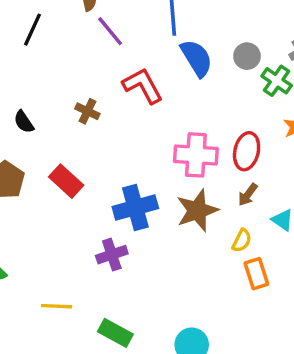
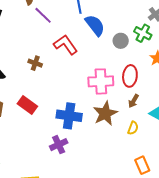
gray circle: (247, 56) -> (121, 41), moved
blue cross: (135, 208) -> (69, 116), turned 30
orange rectangle: (256, 274) -> (142, 165), moved

